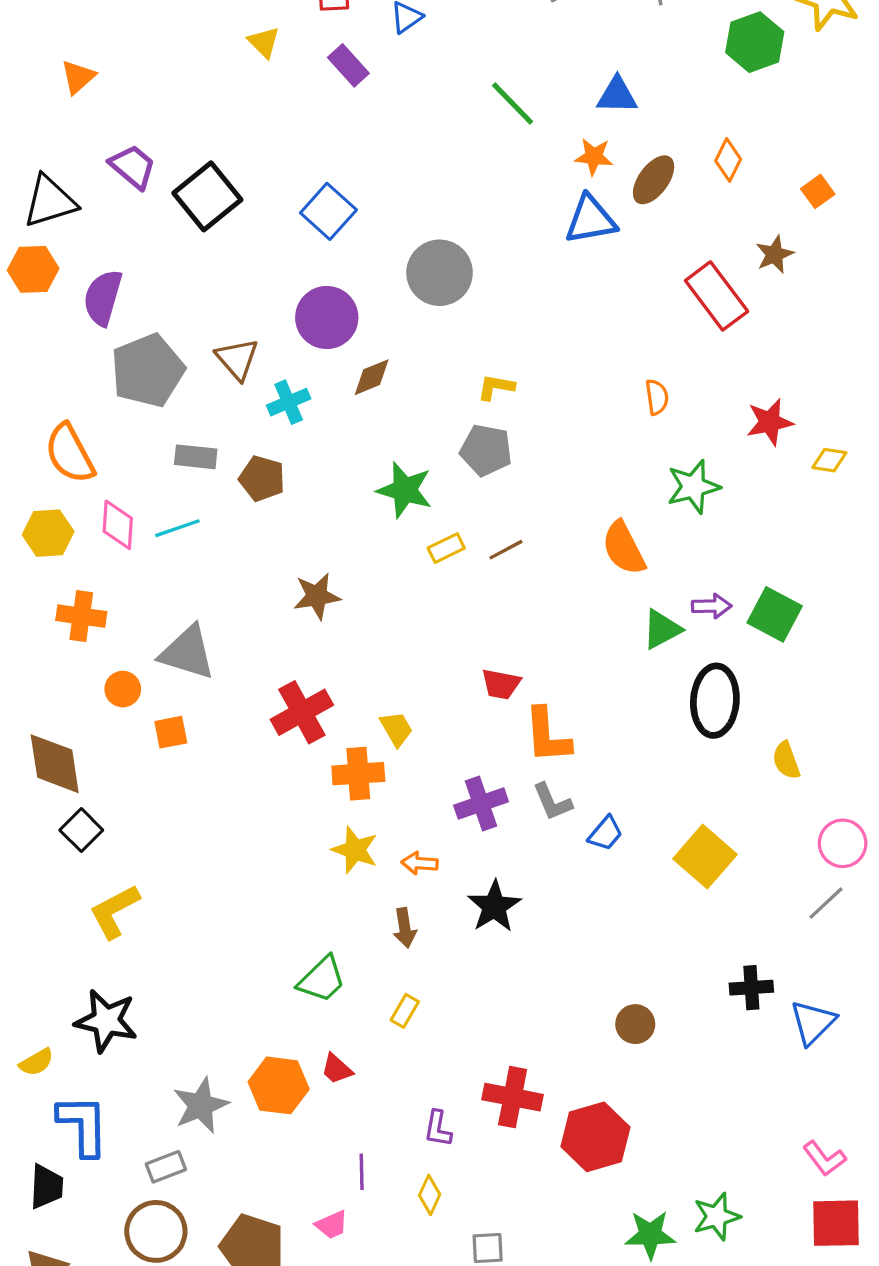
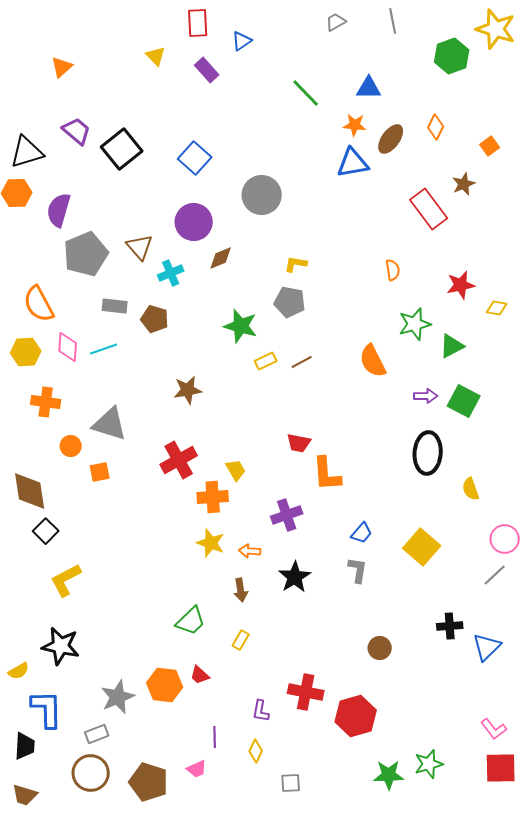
orange triangle: (78, 77) -> (62, 67), moved
green triangle: (662, 629) -> (452, 346), moved
gray L-shape: (552, 802) -> (358, 570), moved, turned -148

